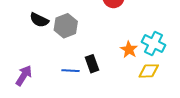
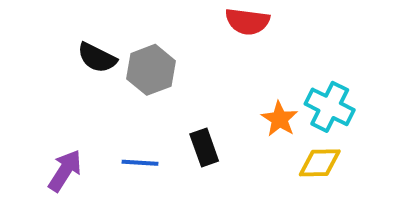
blue line: (71, 71) -> (140, 163), moved

